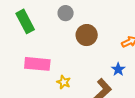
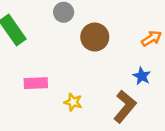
pink rectangle: (37, 64) -> (36, 83), size x0.7

